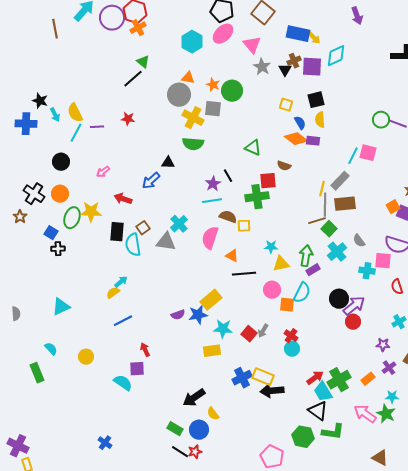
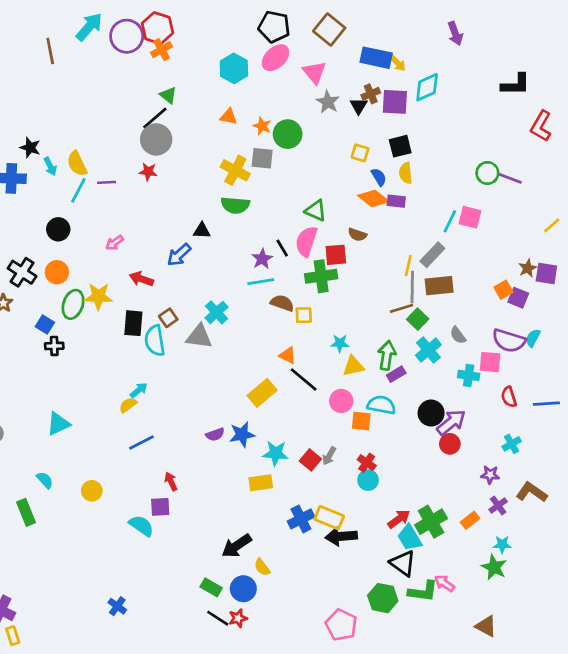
gray circle: (179, 95) -> (156, 139), moved
pink semicircle: (210, 238) -> (306, 241), moved
black line: (244, 274) -> (304, 380), turned 45
cyan semicircle: (302, 293) -> (381, 405), turned -105
yellow rectangle: (211, 300) -> (262, 393), moved
pink arrow: (365, 414) -> (444, 583), moved, size x0.7

